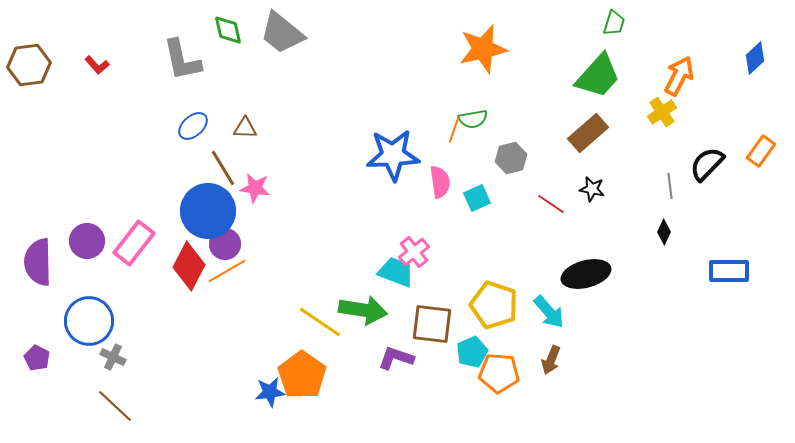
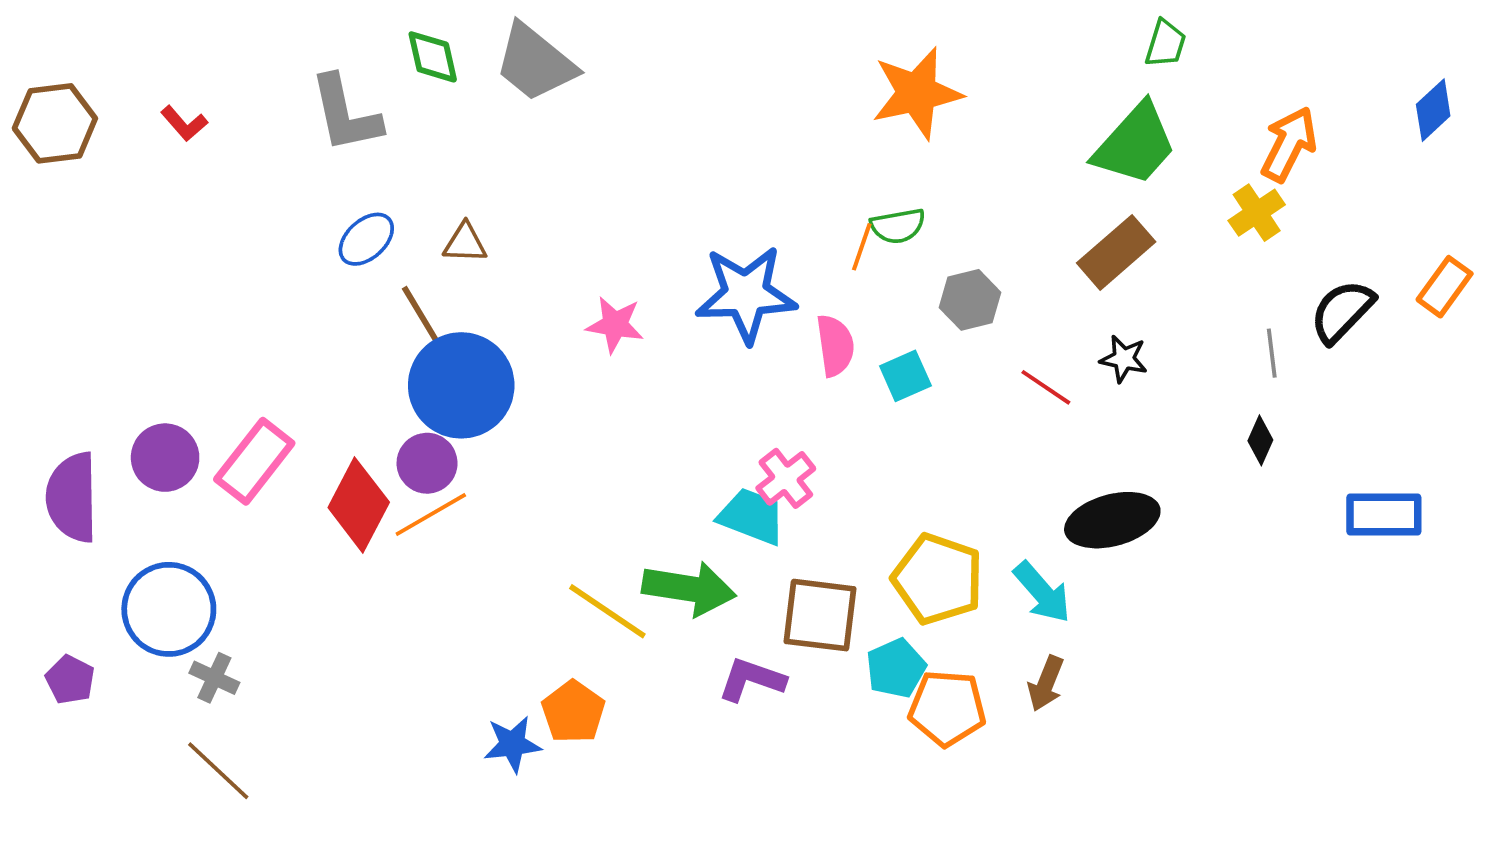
pink star: (255, 188) -> (615, 325), moved
blue circle: (208, 211) -> (461, 385), moved
orange pentagon: (302, 375) -> (573, 712), size x0.7

